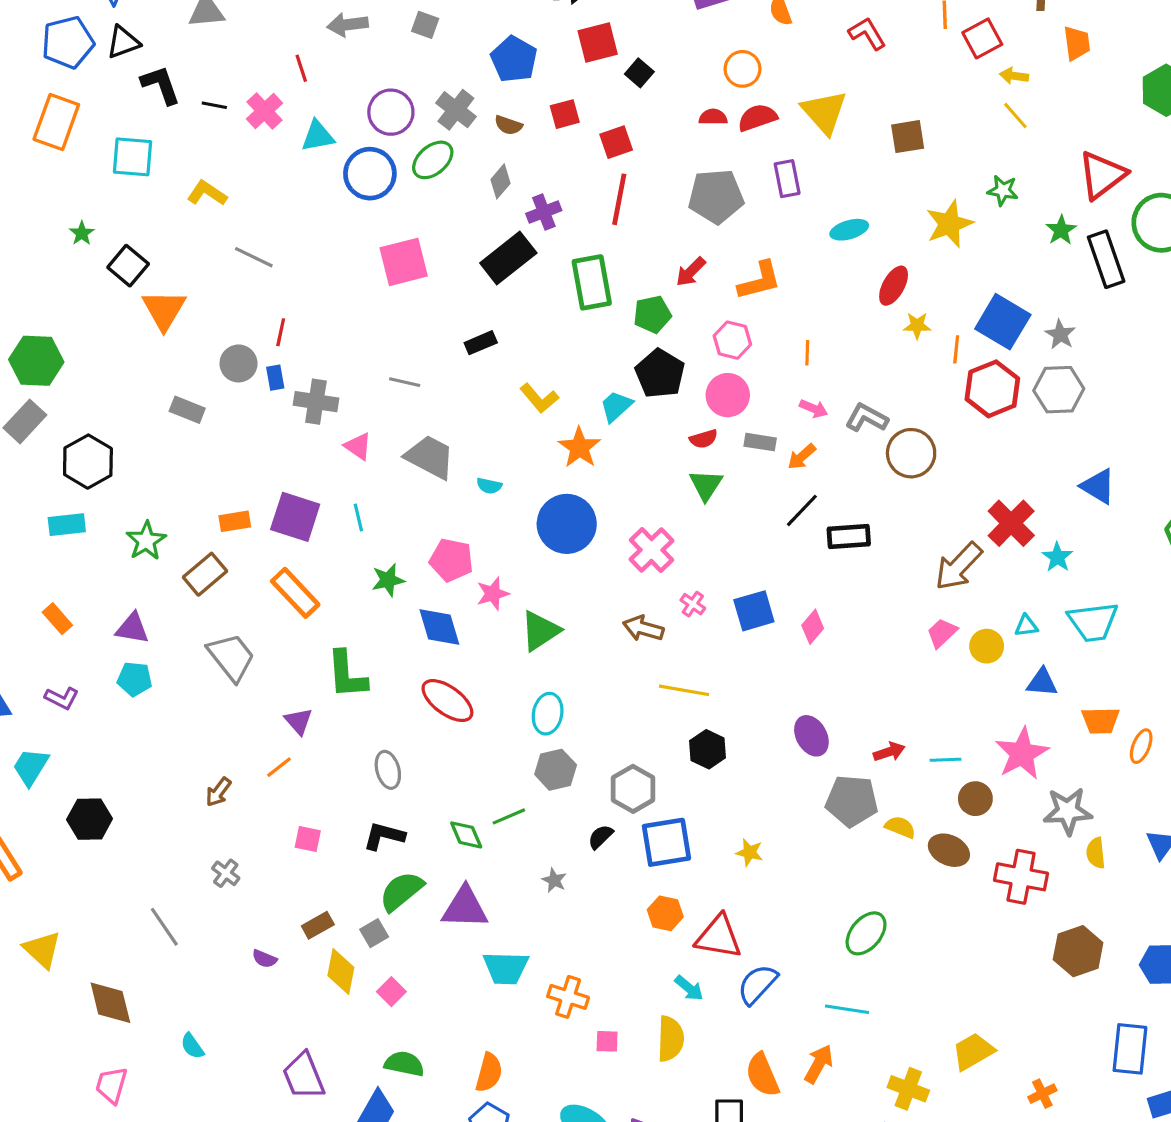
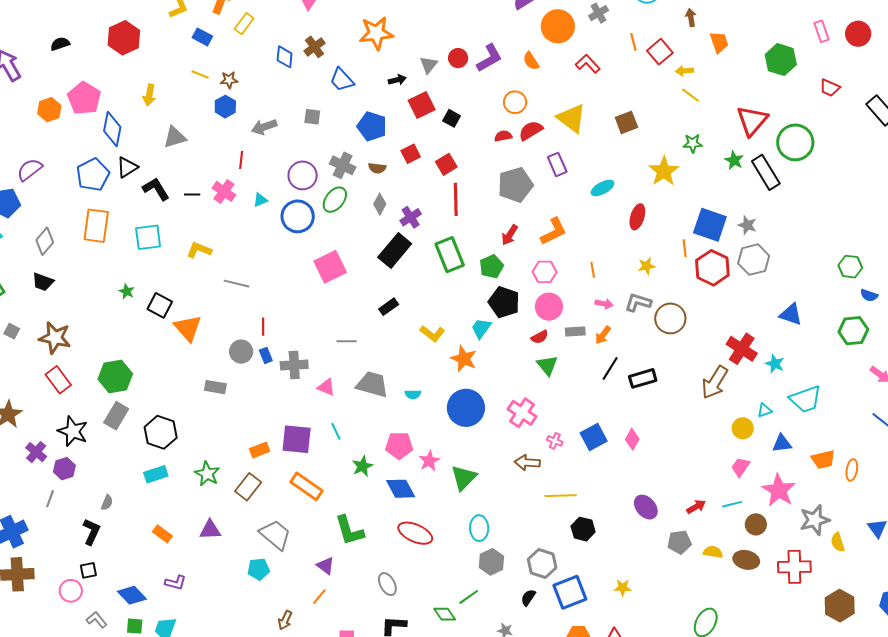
red line: (301, 68) -> (241, 160), turned 36
cyan triangle: (318, 136) -> (260, 200), size x0.7
yellow star: (917, 326) -> (647, 266), moved
pink trapezoid: (942, 633) -> (741, 467), moved
cyan pentagon: (135, 679) -> (259, 569), moved
gray pentagon: (852, 801) -> (679, 542), size x0.7

